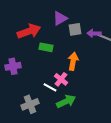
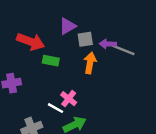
red arrow: (29, 31) -> (31, 42), turned 40
orange arrow: (73, 61) -> (90, 63), moved

